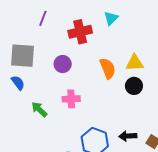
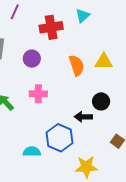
black circle: (134, 86) -> (101, 101), moved
black arrow: (128, 136) -> (83, 117), moved

